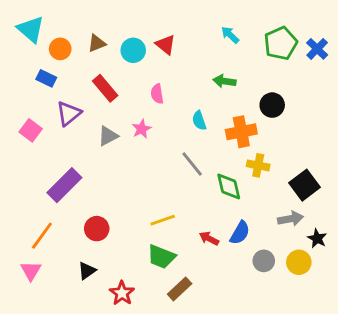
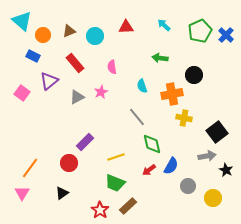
red triangle: (165, 45) -> (126, 27), moved, turned -42
purple rectangle: (64, 185) -> (85, 142), moved, size x0.7
green diamond: (229, 186) -> (152, 144), moved
red arrow: (209, 238) -> (149, 170), turned -64
yellow circle: (299, 262) -> (213, 198), moved
red star: (122, 293) -> (100, 210), moved

